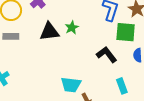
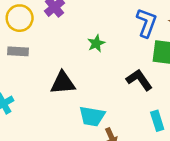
black triangle: (49, 32) -> (63, 83), moved

